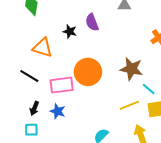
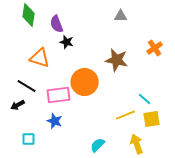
purple semicircle: (92, 22) -> (57, 24), moved
brown star: (131, 69) -> (117, 60), moved
black arrow: (34, 108) -> (18, 105), moved, turned 40

